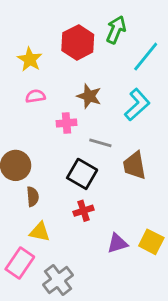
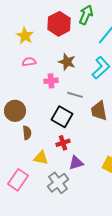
yellow triangle: (40, 232) -> (41, 158), moved
purple triangle: (117, 243) -> (76, 163), moved
gray cross: (58, 280) -> (58, 183), moved

